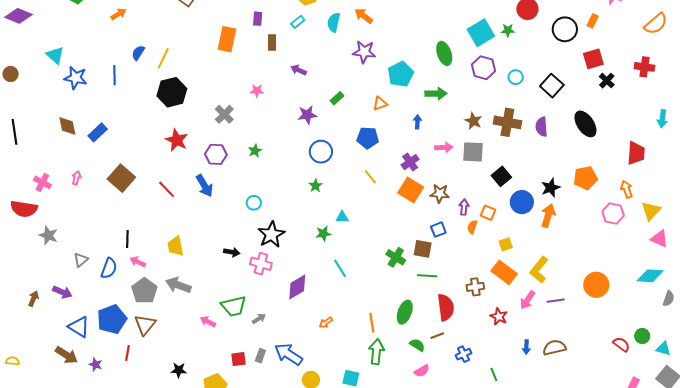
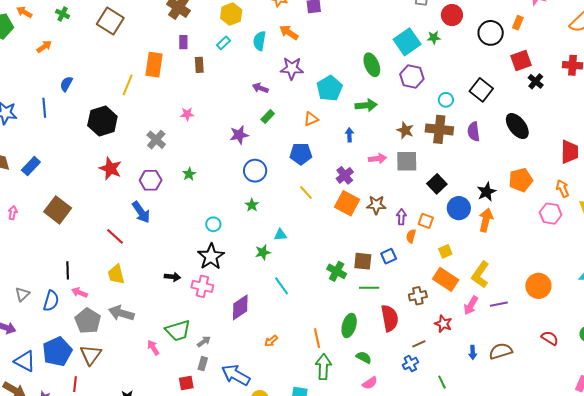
yellow line: (163, 58) -> (128, 85), moved
purple arrow: (298, 70) -> (260, 88), moved
cyan circle: (516, 77) -> (446, 100), moved
red line: (167, 189) -> (115, 236), moved
cyan circle: (254, 203) -> (213, 224), moved
blue square: (438, 230) -> (389, 256), moved
pink arrow: (208, 322) -> (153, 348), turned 35
brown line: (437, 336) -> (419, 344), moved
red semicircle: (621, 344) -> (550, 338), moved
gray rectangle: (260, 356) -> (203, 364), moved

